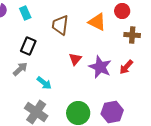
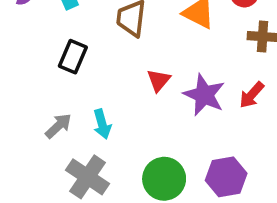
gray arrow: (20, 69) -> (58, 126), moved
cyan arrow: (44, 83) -> (102, 124), turned 35

